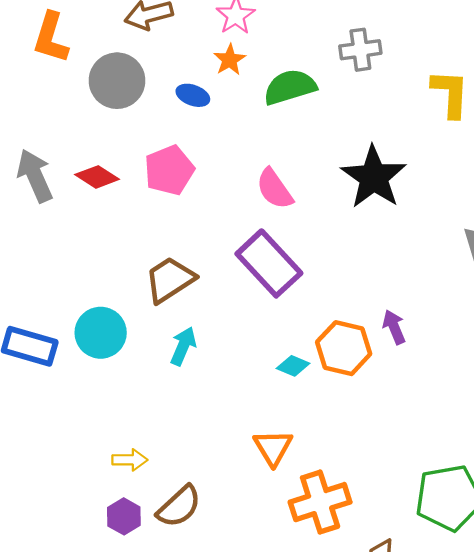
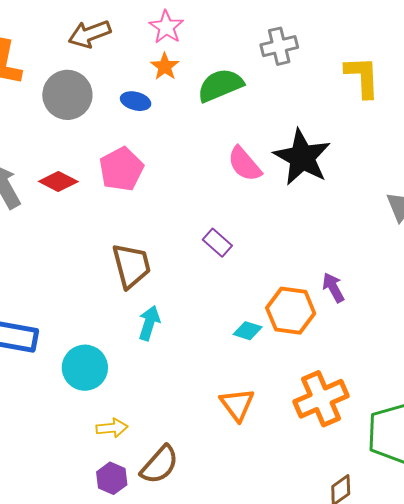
pink semicircle: (275, 189) -> (245, 164), moved
purple rectangle: (269, 263) -> (217, 243), size x0.5
brown trapezoid: (170, 280) -> (131, 266), turned 114
cyan circle: (101, 333) -> (85, 368), moved
orange cross: (320, 502) -> (321, 399), moved

